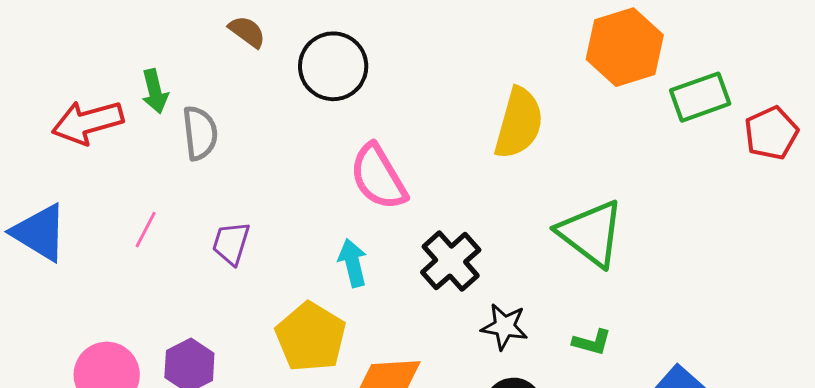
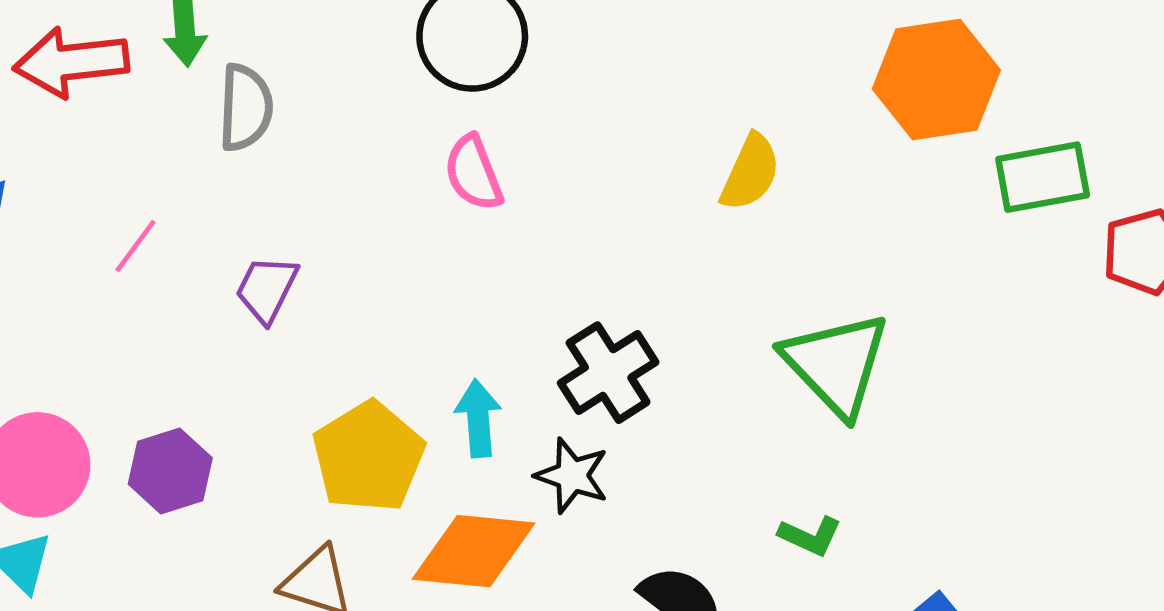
yellow semicircle: (519, 123) -> (750, 172), size x0.7
pink semicircle: (378, 177) -> (473, 173), moved, size x0.7
cyan arrow: (353, 263) -> (478, 418), moved
black star: (504, 327) -> (572, 476), moved

